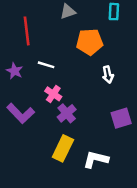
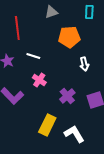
purple cross: (67, 113) -> (67, 96), moved
white L-shape: (96, 159) -> (74, 134), turned 45

